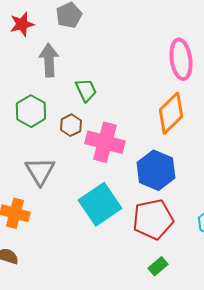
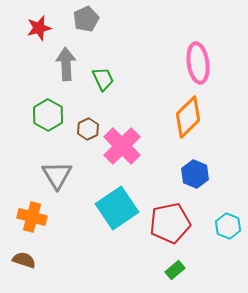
green trapezoid: (86, 90) -> (103, 79), moved
pink cross: (105, 142) -> (122, 146), turned 30
blue hexagon: (156, 170) -> (195, 174), moved, size x0.7

